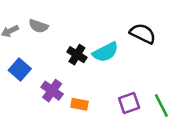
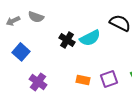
purple cross: (52, 91) -> (38, 82), moved
orange rectangle: (79, 104) -> (83, 80), moved

